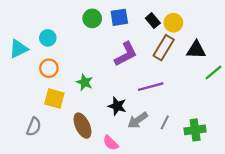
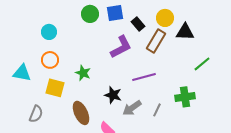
black rectangle: (153, 21) -> (138, 24), moved
cyan triangle: (19, 49) -> (22, 73), moved, turned 36
black triangle: (196, 50) -> (185, 32), moved
green cross: (195, 130) -> (185, 97), moved

